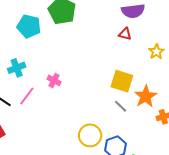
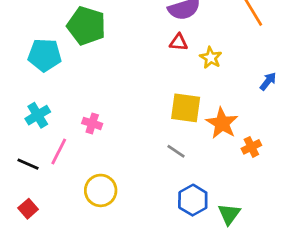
yellow star: (156, 52) -> (211, 58), moved
gray line: (121, 106) -> (176, 151), moved
yellow circle: (90, 135) -> (101, 190), moved

